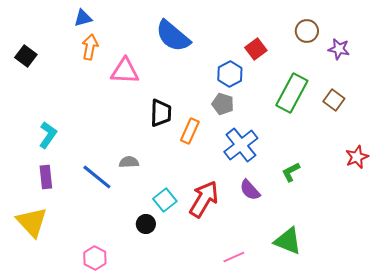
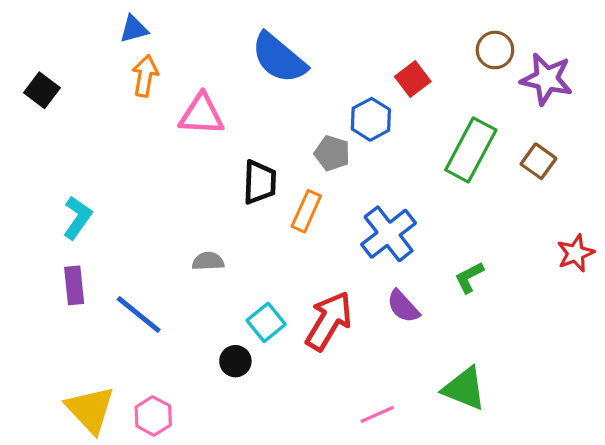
purple star: (339, 49) -> (547, 79), size x1.5
gray pentagon: (223, 104) -> (332, 153), moved
blue line: (97, 177) -> (139, 314), moved
yellow triangle: (32, 222) -> (90, 410), moved

